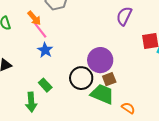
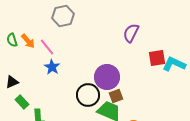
orange arrow: (34, 18) -> (28, 41), moved
green rectangle: (45, 85) -> (22, 102), moved

